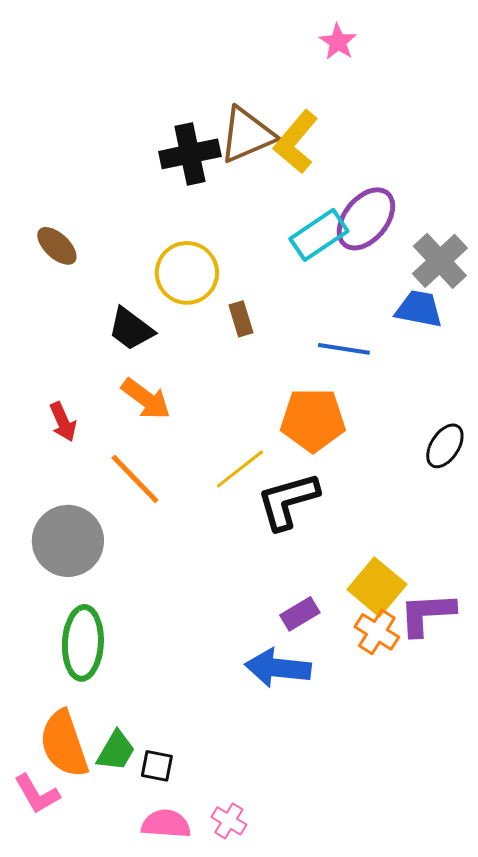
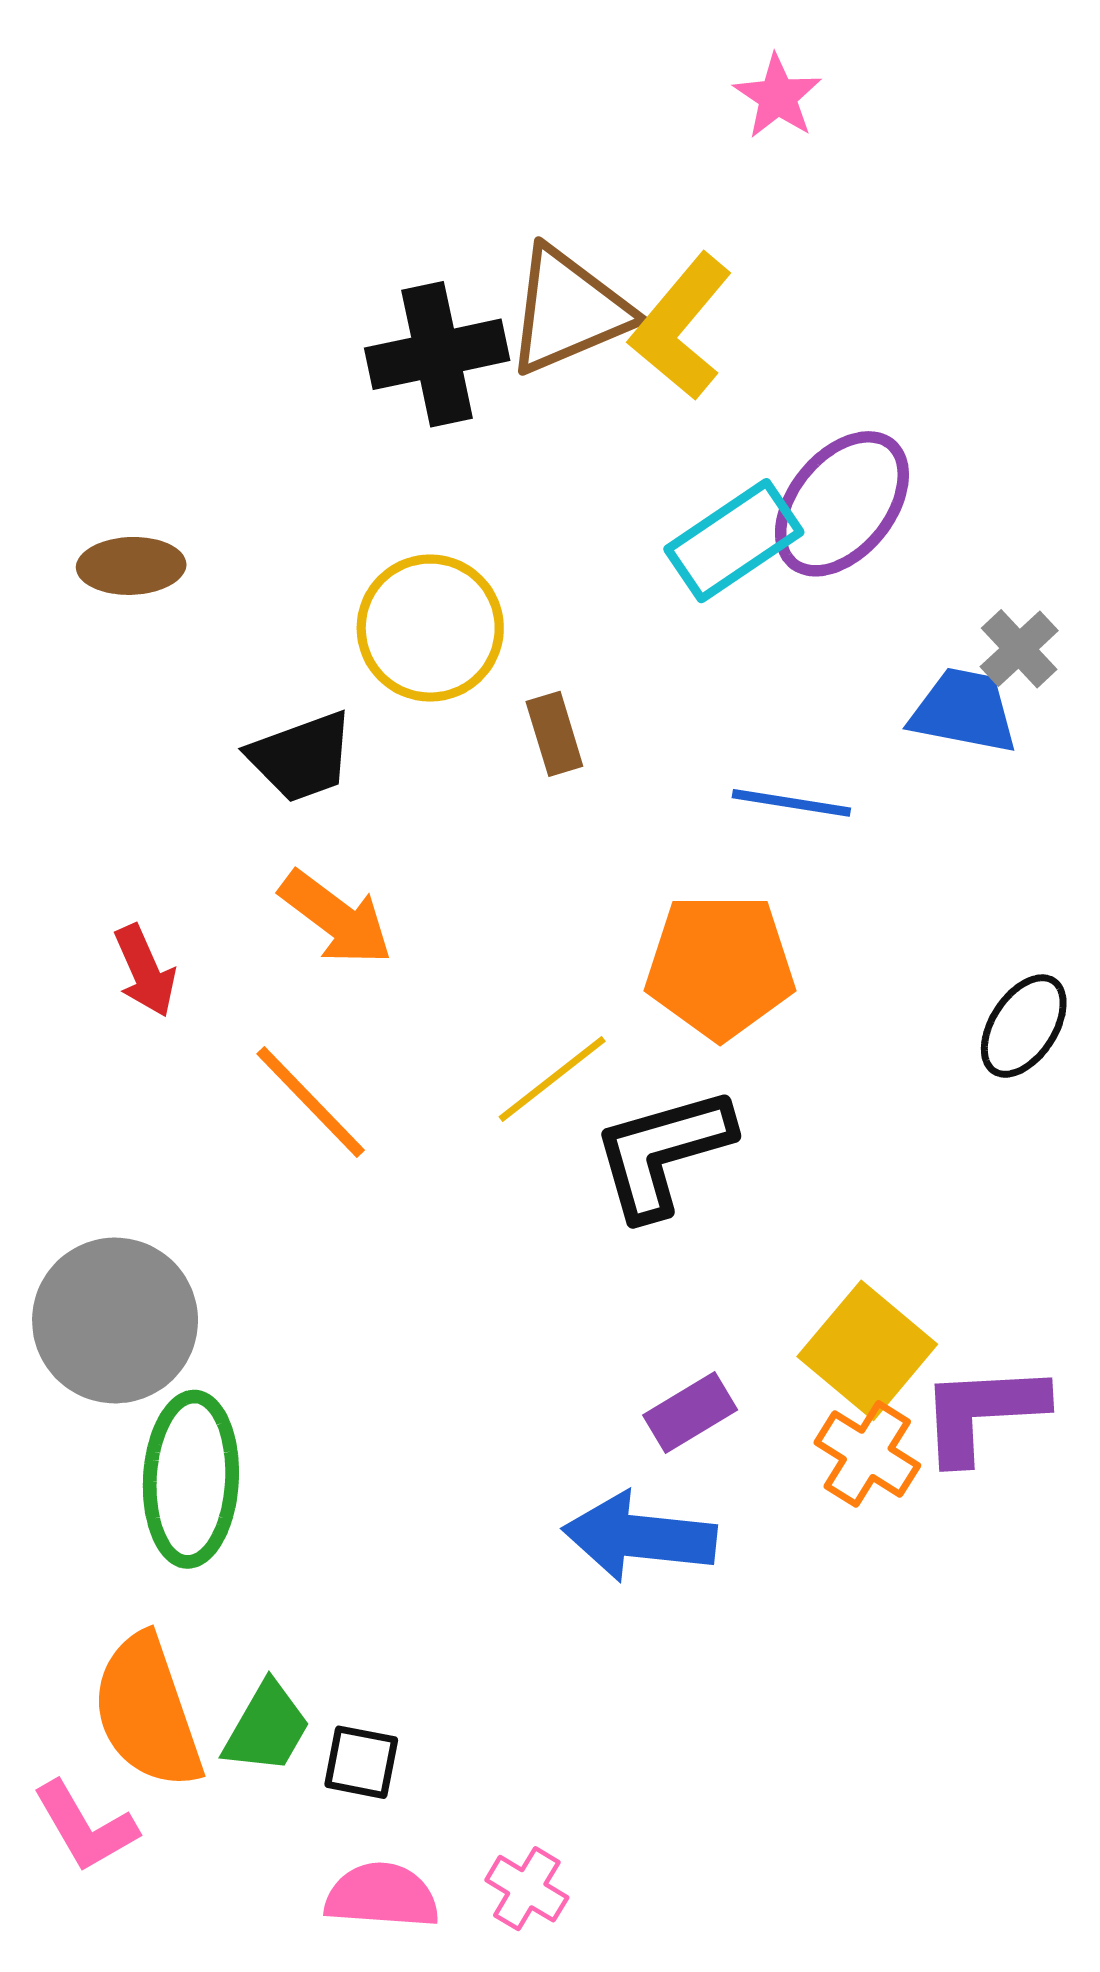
brown ellipse: (57, 246) -> (131, 566), turned -45
gray cross: (440, 261) -> (1019, 649), moved, size x0.6
black trapezoid: (131, 329) -> (301, 757), turned -57
gray circle: (68, 541) -> (115, 1320), moved

